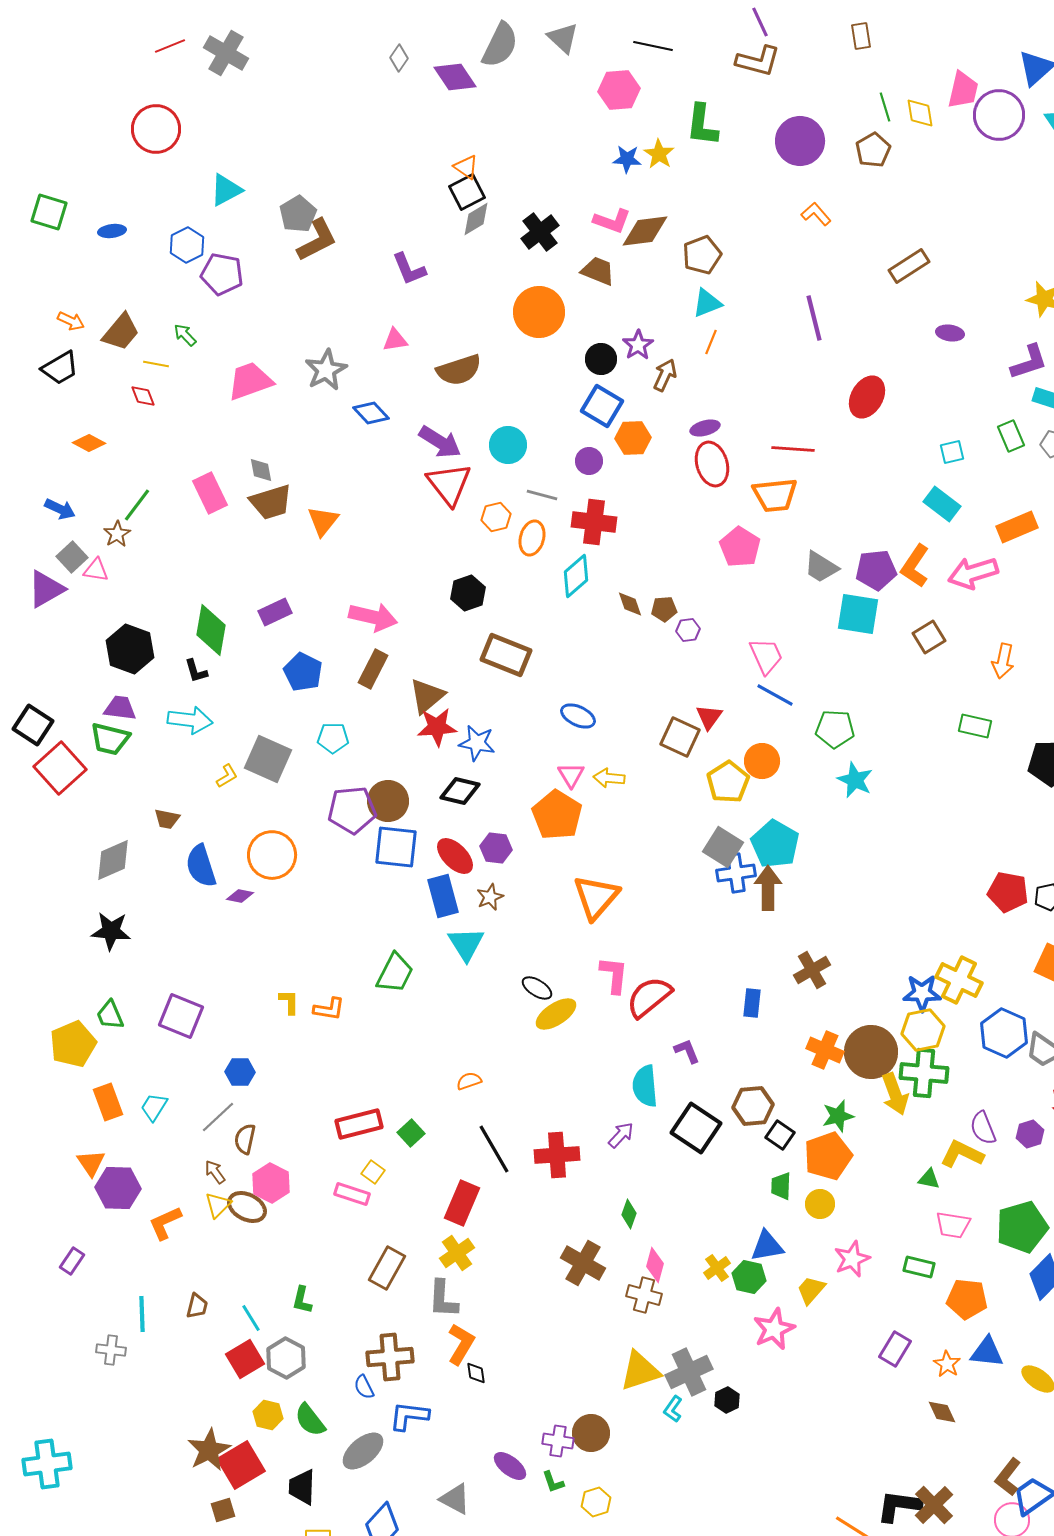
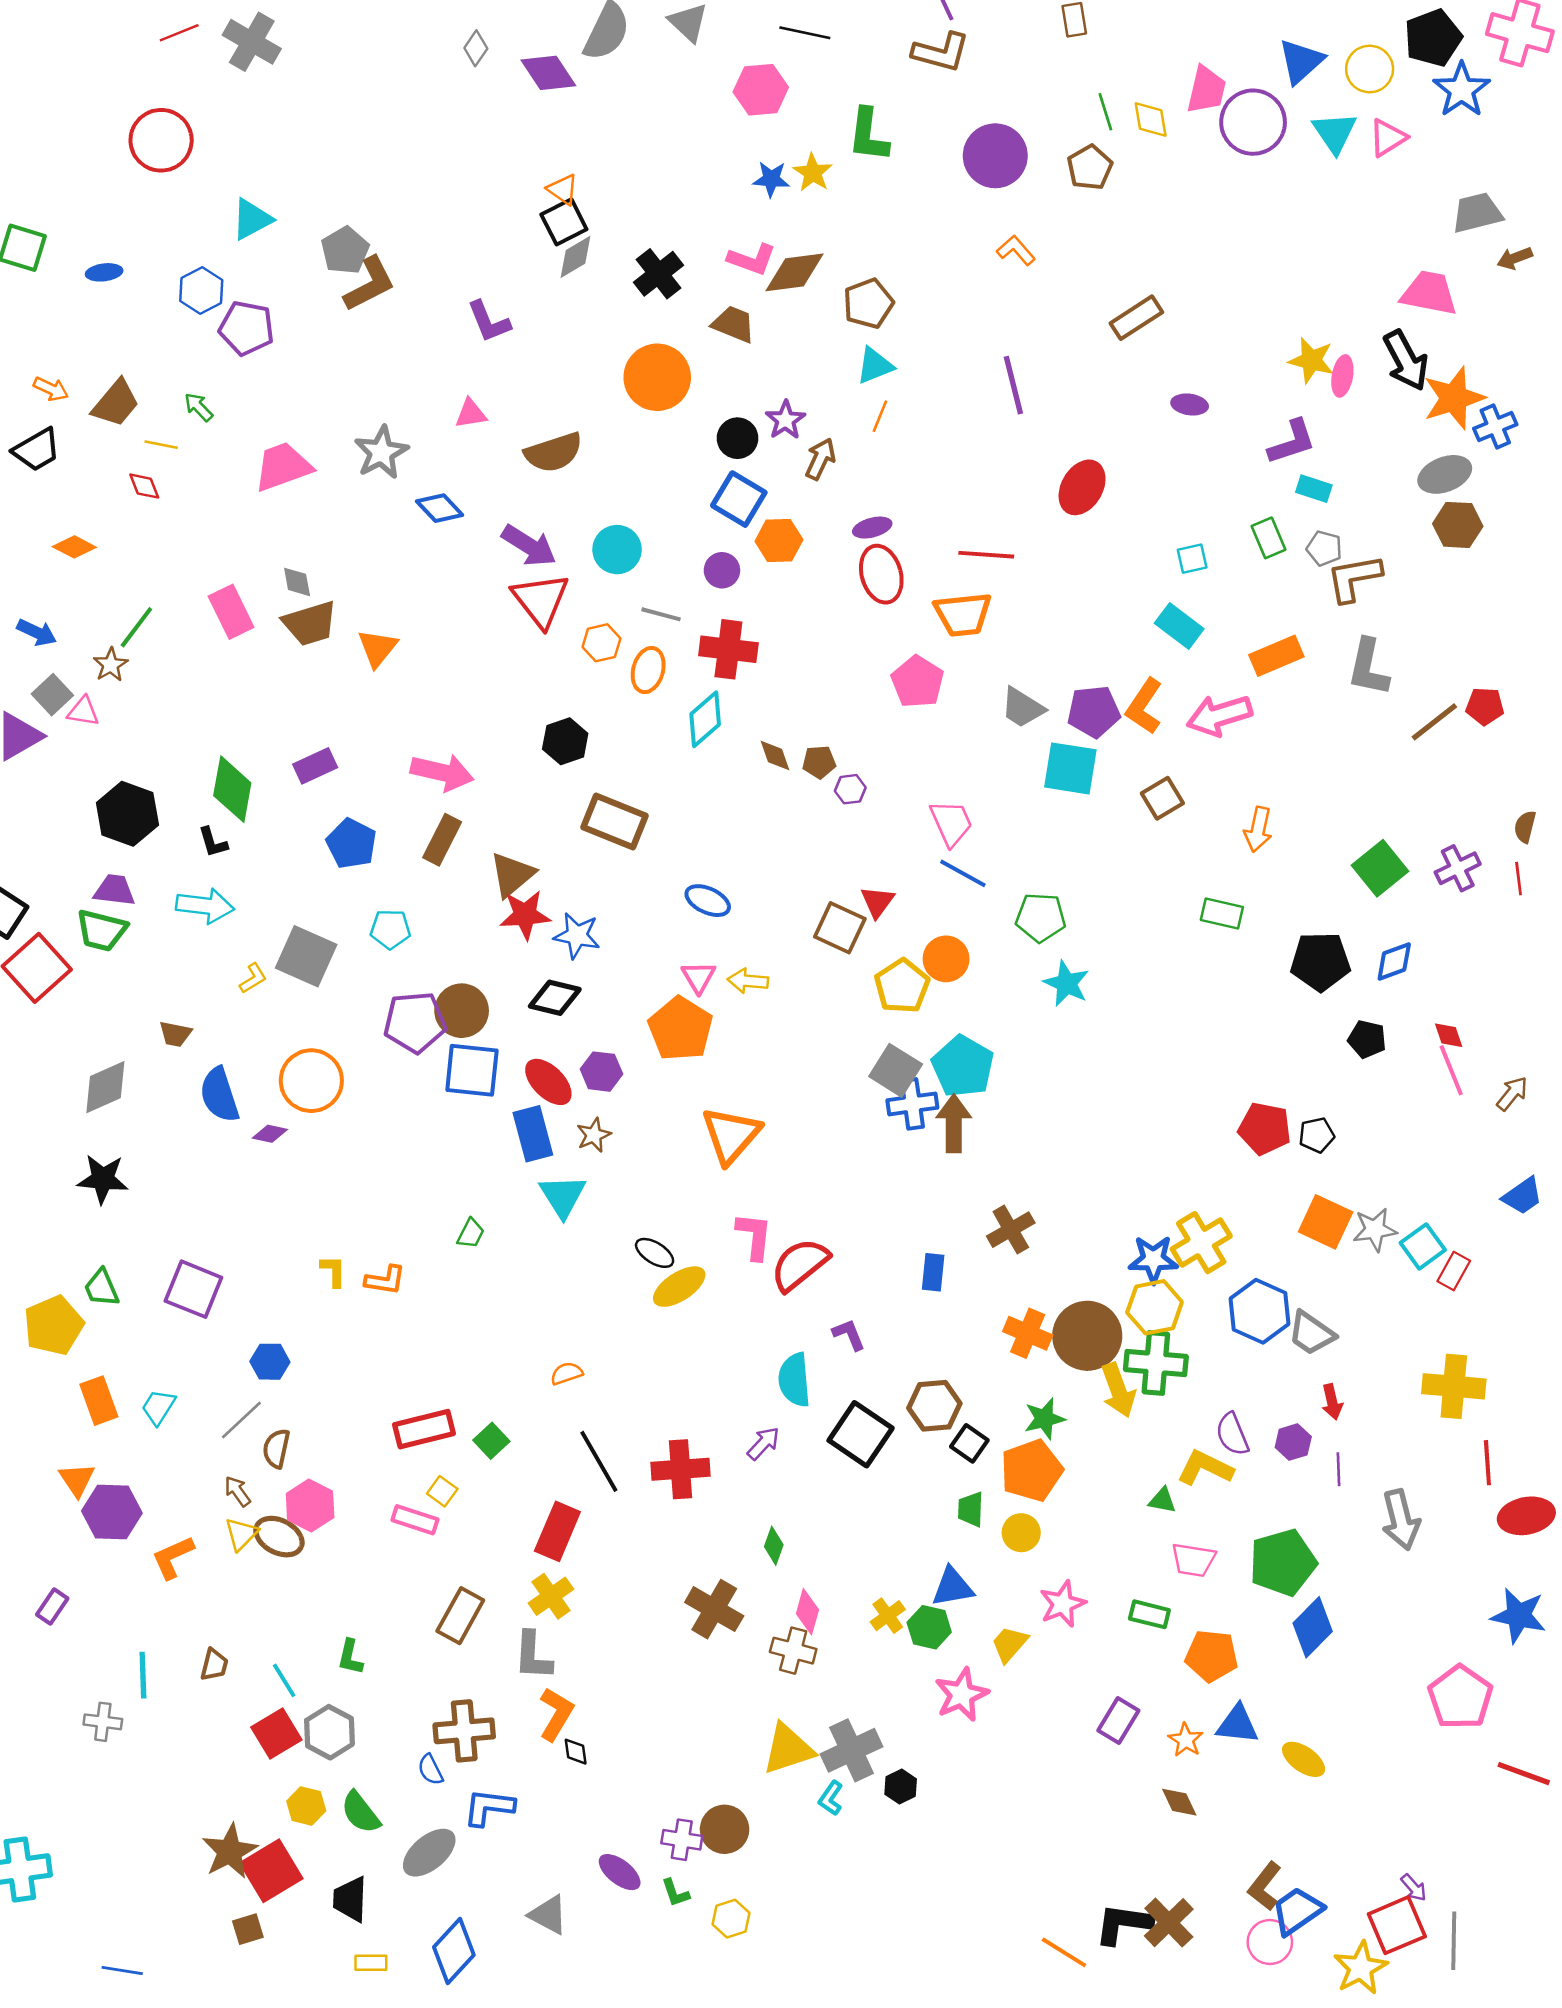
green trapezoid: (395, 973) -> (471, 1233), size x0.6
yellow cross: (959, 980) -> (1201, 1243), turned 33

